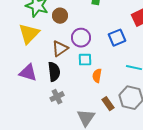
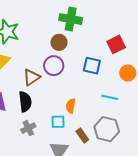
brown circle: (60, 16) -> (59, 42), moved
blue square: (117, 38) -> (92, 66), turned 36
cyan square: (85, 60) -> (58, 122), moved

